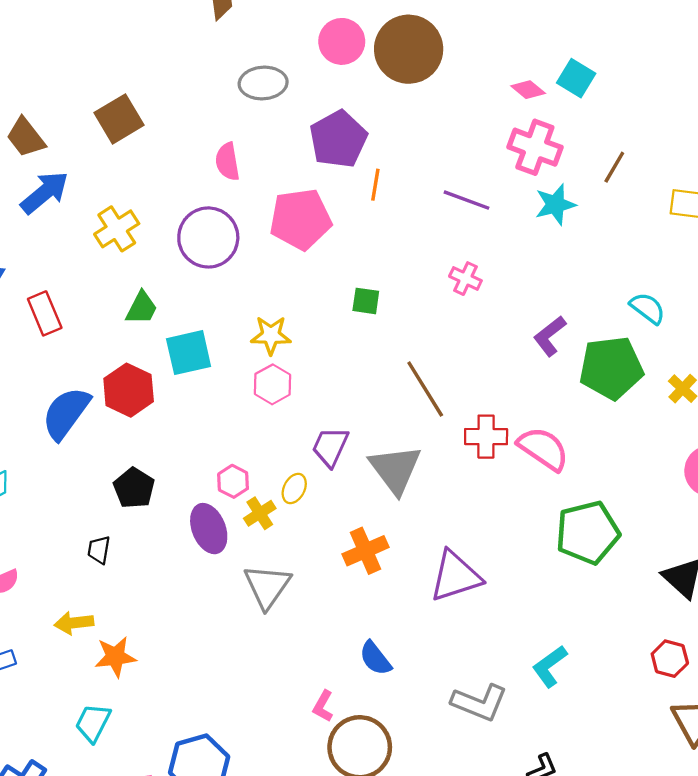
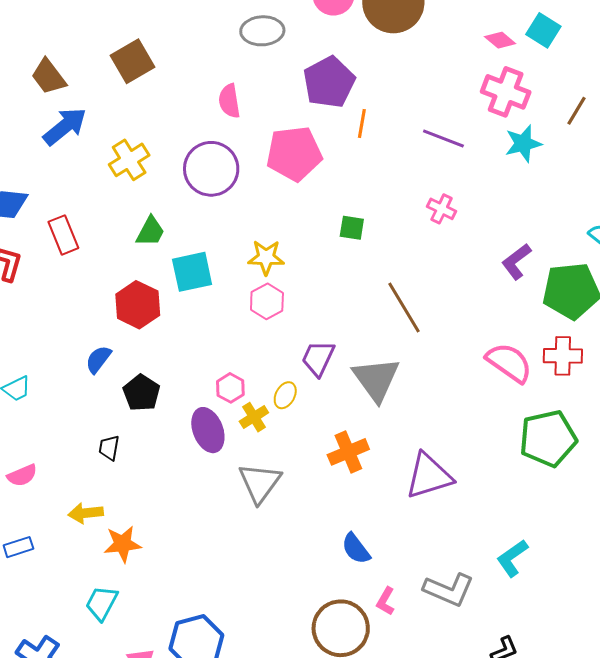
blue semicircle: (66, 413) -> (98, 359), moved, size x0.6
red cross: (486, 437) -> (563, 356), moved
pink L-shape: (323, 706) -> (386, 601), moved

